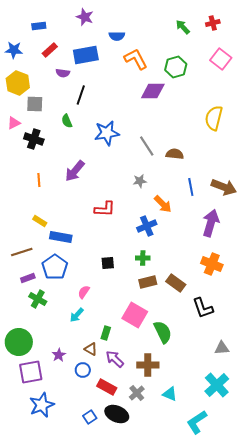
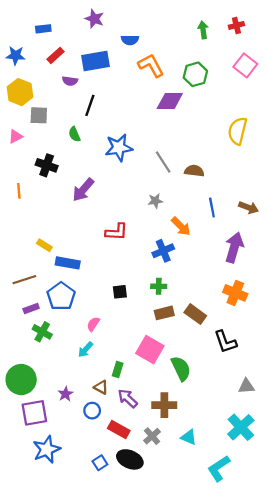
green arrow: (183, 27) -> (203, 30), turned 35
black cross: (34, 139) -> (47, 165), moved
orange line: (39, 180) -> (19, 191), moved
brown arrow: (224, 187) -> (249, 207), size x0.7

